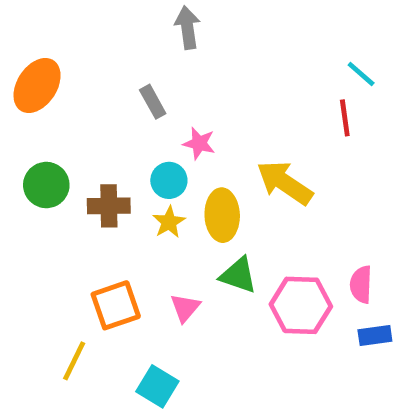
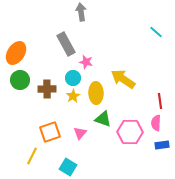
orange ellipse: (37, 85) -> (16, 53), moved
gray rectangle: (153, 102) -> (66, 44), size x1.6
red line: (345, 118) -> (160, 101), moved

